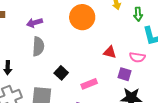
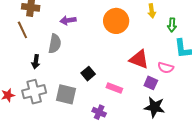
gray semicircle: (38, 46) -> (55, 44), moved
red triangle: (110, 52) -> (139, 59), size x1.5
pink rectangle: (89, 84) -> (114, 88), turned 35

